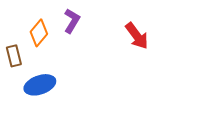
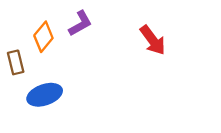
purple L-shape: (72, 21) -> (80, 23), turned 30

